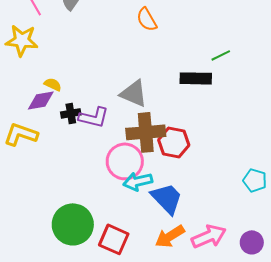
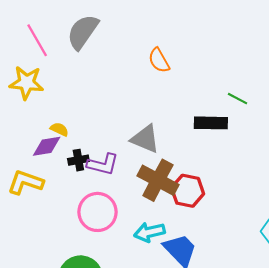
green line: (221, 55) -> (237, 99), turned 54
brown cross: (146, 132) -> (158, 180), turned 33
pink circle: (125, 161) -> (98, 212), moved

